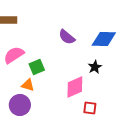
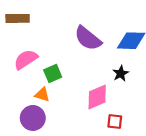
purple semicircle: (67, 37) -> (88, 38), size x1.4

